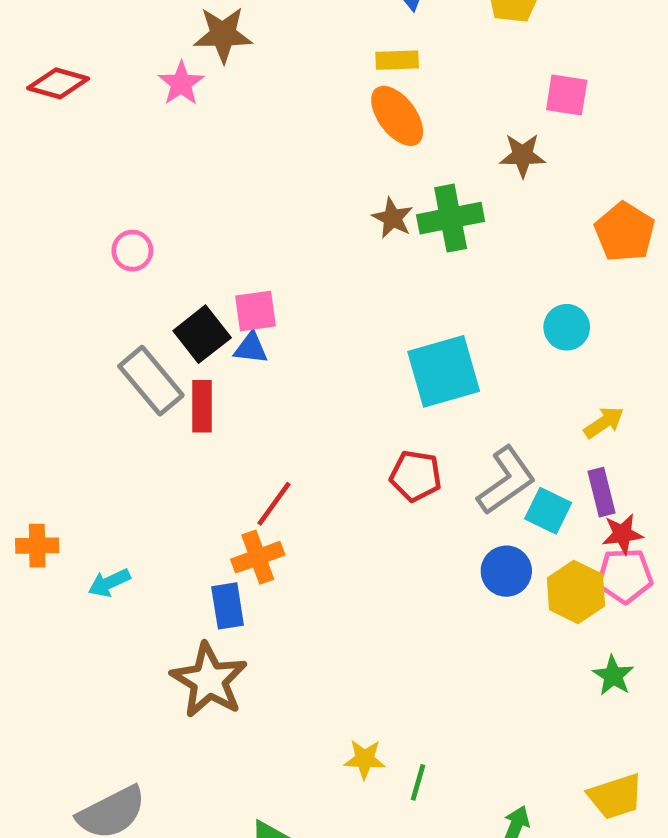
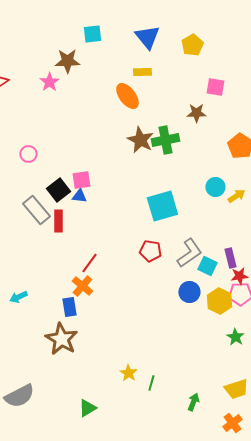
orange ellipse: (397, 116) -> (127, 96), moved
brown star: (393, 218) -> (140, 140), size x1.5
yellow arrow: (604, 422) -> (236, 196), moved
orange cross: (258, 557) -> (82, 286), turned -30
yellow star: (365, 759) -> (128, 373), turned 30

